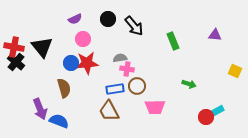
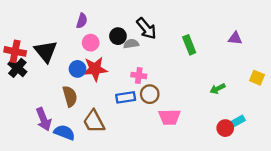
purple semicircle: (75, 19) -> (82, 21), turned -48
black circle: (108, 19) -> (118, 36), moved
gray semicircle: (120, 58) -> (131, 44), moved
green arrow: (189, 84) -> (218, 89), moved, turned 136
brown trapezoid: (109, 111) -> (94, 121), moved

